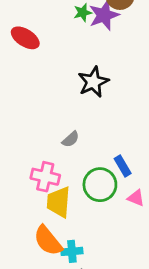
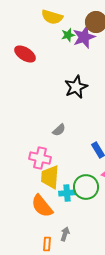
green circle: (100, 185) -> (86, 187), moved
cyan cross: (72, 251) -> (67, 193), moved

